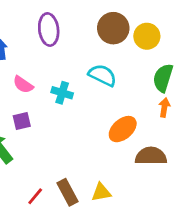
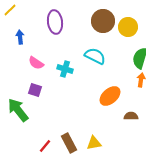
purple square: (22, 121) -> (35, 90), turned 32
brown semicircle: (151, 156) -> (131, 116), size x0.6

